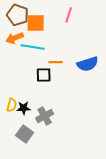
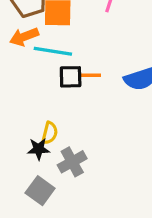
black square: (44, 75) -> (71, 77), moved
yellow semicircle: (12, 105) -> (50, 133), moved

